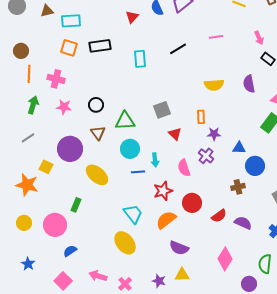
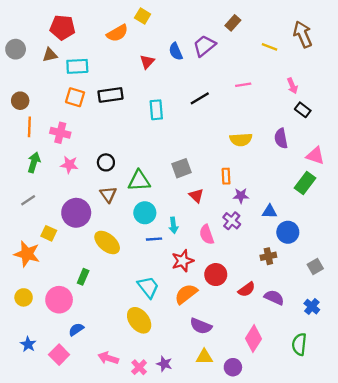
pink square: (63, 281) -> (59, 355), moved
purple star: (159, 281) -> (164, 364), moved
purple circle: (249, 284) -> (233, 367), moved

